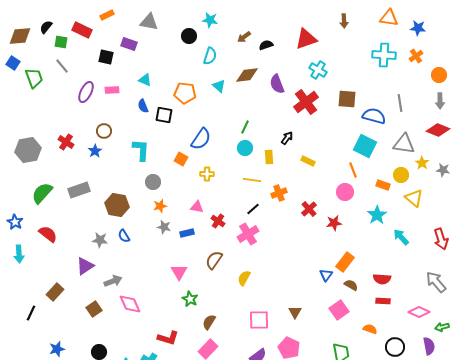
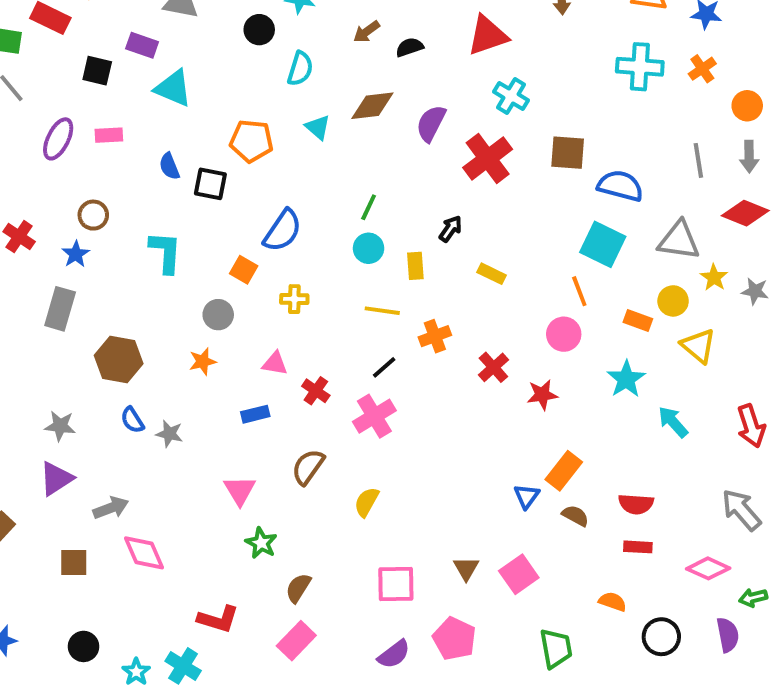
cyan triangle: (145, 80) -> (173, 88), moved, size x1.5
purple semicircle: (277, 84) -> (431, 123), turned 48
gray line: (400, 103) -> (698, 160), moved
gray circle: (153, 182) -> (218, 315), moved
gray rectangle: (79, 190) -> (60, 309), moved, turned -55
gray star: (164, 227) -> (169, 434), moved
gray star: (100, 240) -> (60, 426), moved
brown square: (94, 309) -> (74, 563), turned 35
pink square: (339, 310) -> (519, 574), moved

